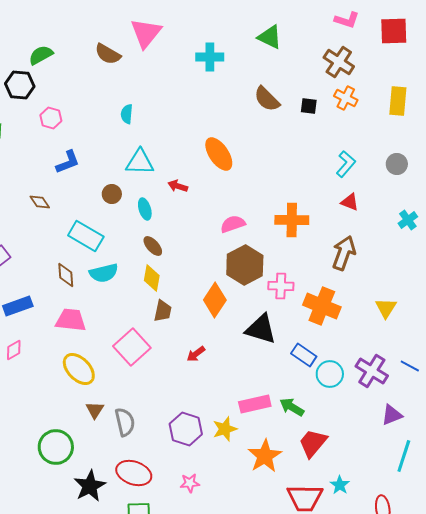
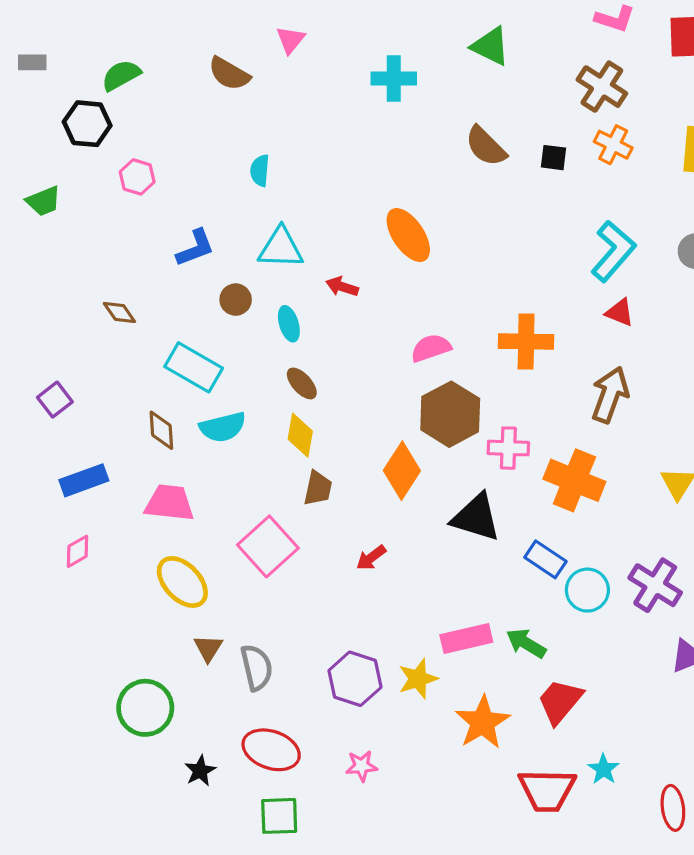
pink triangle: (146, 33) -> (290, 40), size x0.6
blue L-shape: (68, 162) -> (195, 248), moved
cyan L-shape: (346, 164) -> (613, 251), size x1.4
black star: (90, 486) -> (200, 771), size x0.6

